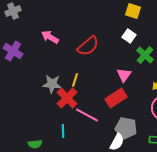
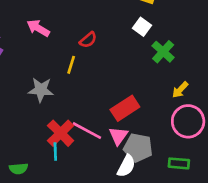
red semicircle: (88, 46) -> (88, 40), size x0.6
pink triangle: (124, 75) -> (118, 136), moved
yellow line: (75, 80) -> (71, 65), moved
red cross: (67, 98) -> (61, 133), moved

